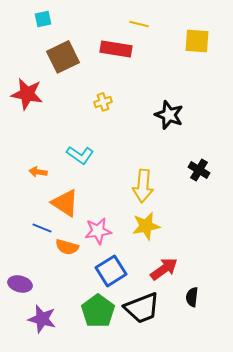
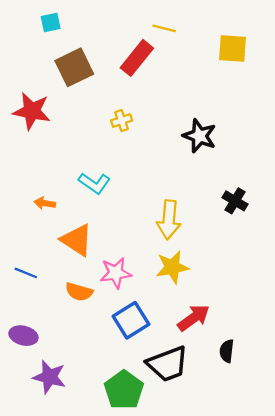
red rectangle: (116, 49) -> (137, 58), turned -60
blue line: (42, 228) -> (26, 273), moved
green pentagon: (98, 311) -> (124, 390), moved

